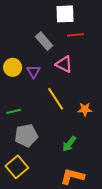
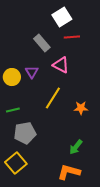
white square: (65, 14) -> (62, 17), turned -30
yellow circle: (13, 67) -> (12, 77), moved
yellow line: (56, 99) -> (53, 98), turned 65
green arrow: (69, 144) -> (76, 147), moved

